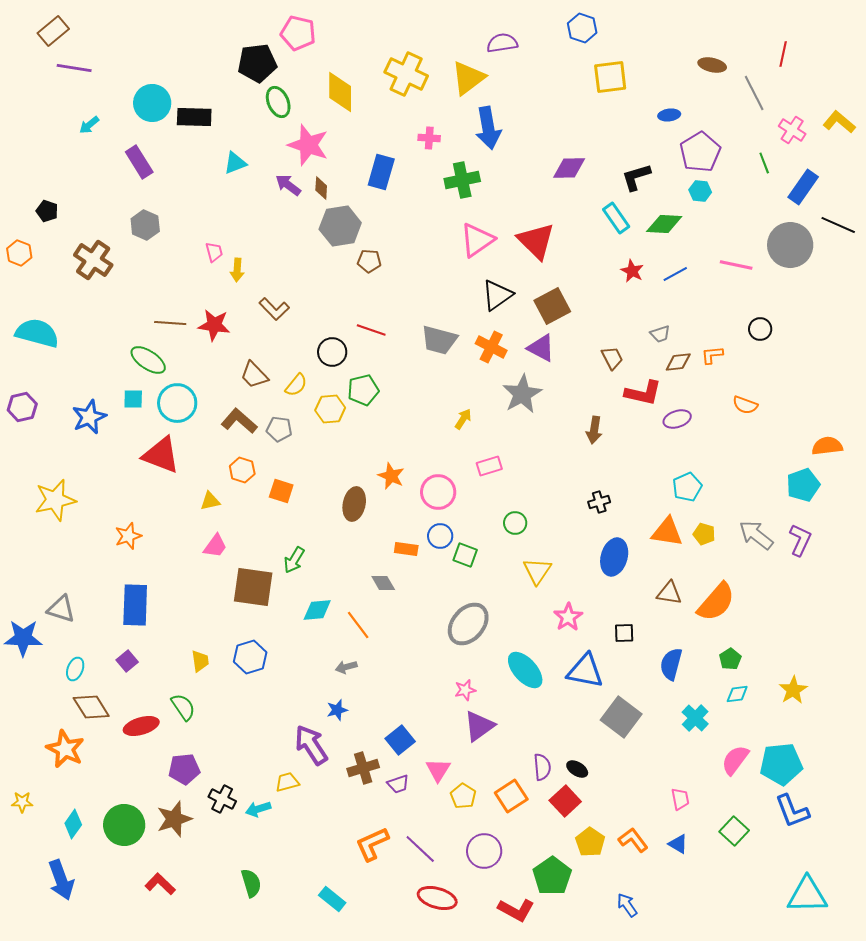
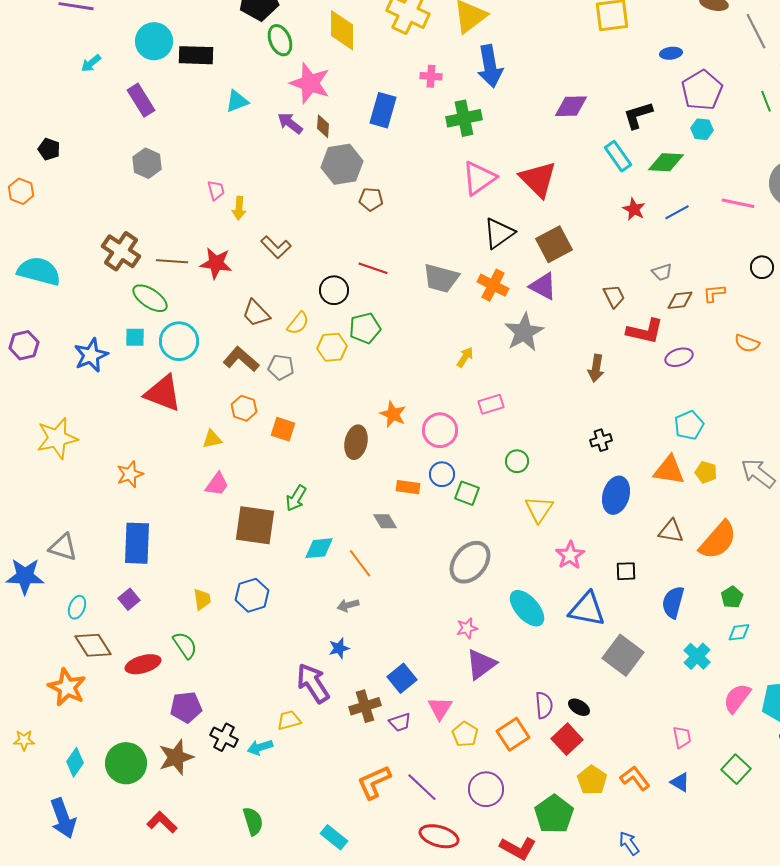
brown cross: (93, 260) -> (121, 251), moved

